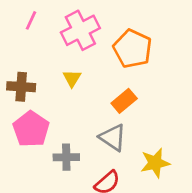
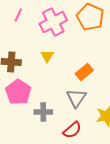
orange pentagon: (133, 49) -> (90, 17), moved
gray triangle: (113, 137) -> (76, 98), turned 30

